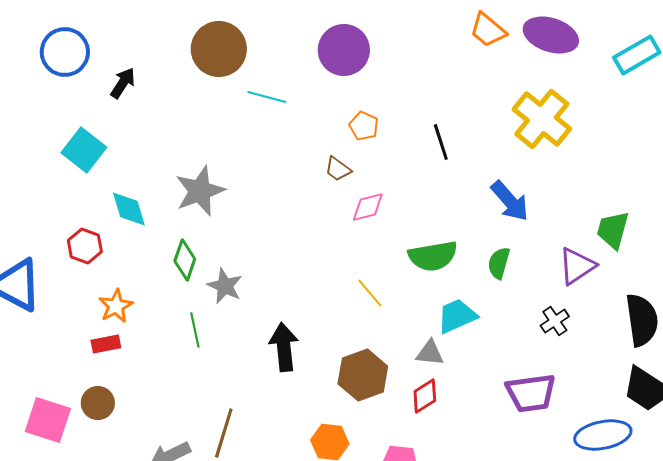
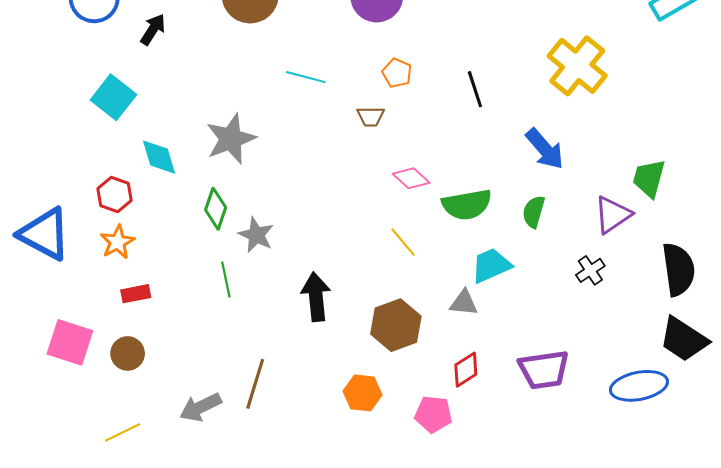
cyan line: (267, 97) -> (306, 77), moved
brown trapezoid: (338, 169) -> (371, 117), turned -36
pink diamond: (368, 207) -> (411, 178), moved, turned 57
orange star: (116, 306) -> (117, 242), moved
purple trapezoid: (531, 393) -> (544, 370), moved
red diamond: (425, 396) -> (466, 370), moved
pink square: (48, 420) -> (70, 342), moved

